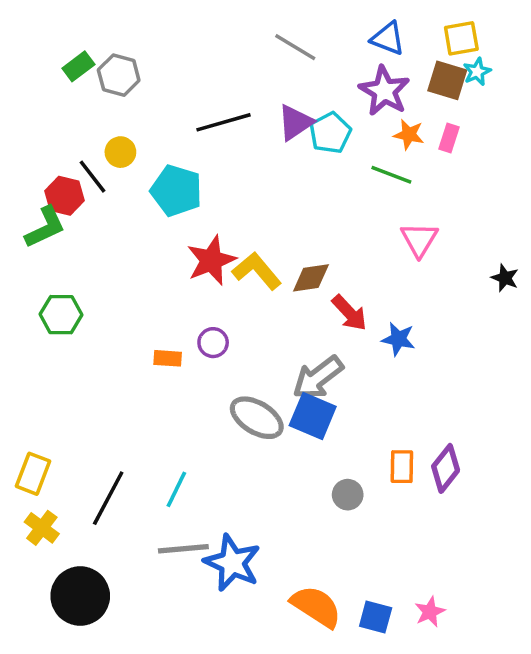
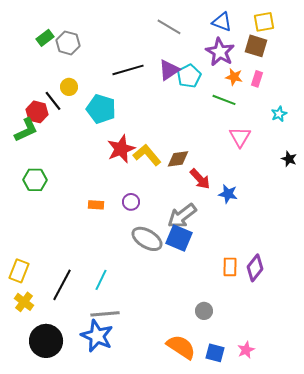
cyan star: (477, 72) -> (279, 114), moved
purple circle: (213, 343) -> (131, 202), moved
gray circle: (348, 495) -> (204, 311), moved
blue star: (232, 563) -> (97, 336), moved

